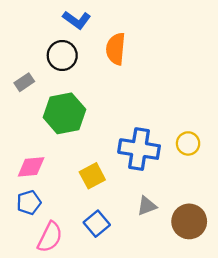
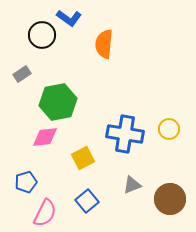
black circle: (62, 55) -> (42, 35), moved
pink diamond: (31, 167) -> (45, 137), moved

